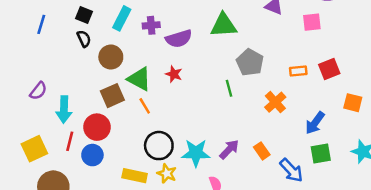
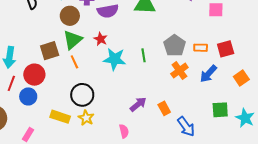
brown circle: (111, 57) -> (70, 16), moved
gray pentagon: (250, 62) -> (175, 46), moved
green triangle: (139, 79) -> (73, 40), turned 45
orange square: (353, 103) -> (241, 78), turned 35
blue arrow: (315, 123) -> (208, 74), moved
cyan star: (196, 153) -> (114, 59), moved
green square: (321, 154) -> (220, 110), moved

